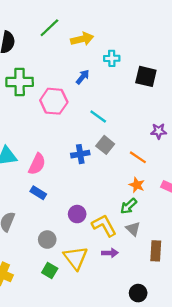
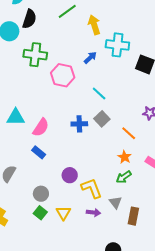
yellow arrow: (82, 39) -> (94, 25), turned -102
cyan cross: (112, 58) -> (117, 45), size x1.6
green arrow: (129, 206) -> (124, 177), moved
gray triangle: (133, 229) -> (115, 202), moved
yellow triangle: (76, 258) -> (63, 213), size x0.7
green square: (50, 270) -> (40, 213), moved

